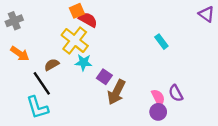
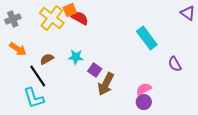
yellow cross: (75, 40) -> (52, 18), moved
cyan rectangle: (161, 42) -> (147, 38), size x1.6
purple semicircle: (176, 93) -> (175, 64), moved
pink semicircle: (158, 98) -> (144, 89), turned -91

